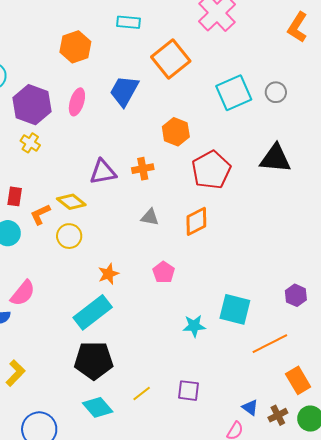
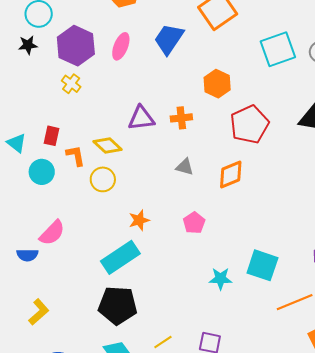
orange L-shape: (40, 214) -> (76, 156), turned 100

